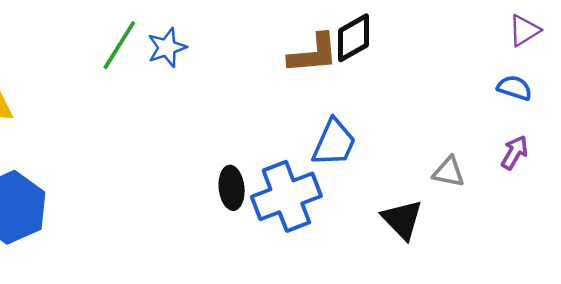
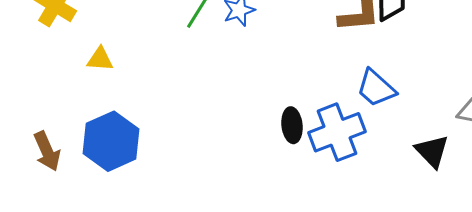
blue trapezoid: (334, 143) -> (376, 88), turned 108

